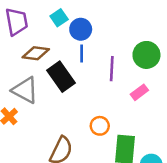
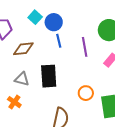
black rectangle: (61, 77) -> (49, 76), moved, turned 45
gray triangle: (25, 90) -> (22, 79), size x0.7

